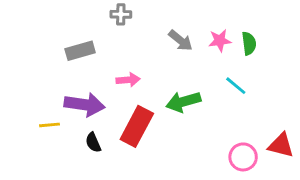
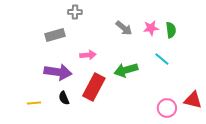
gray cross: (121, 14) -> (75, 12), moved
yellow line: (49, 125) -> (34, 103), moved

